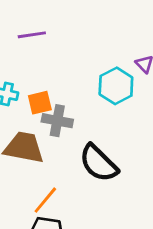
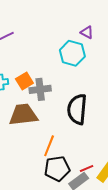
black semicircle: (99, 163) -> (77, 109), turned 68

